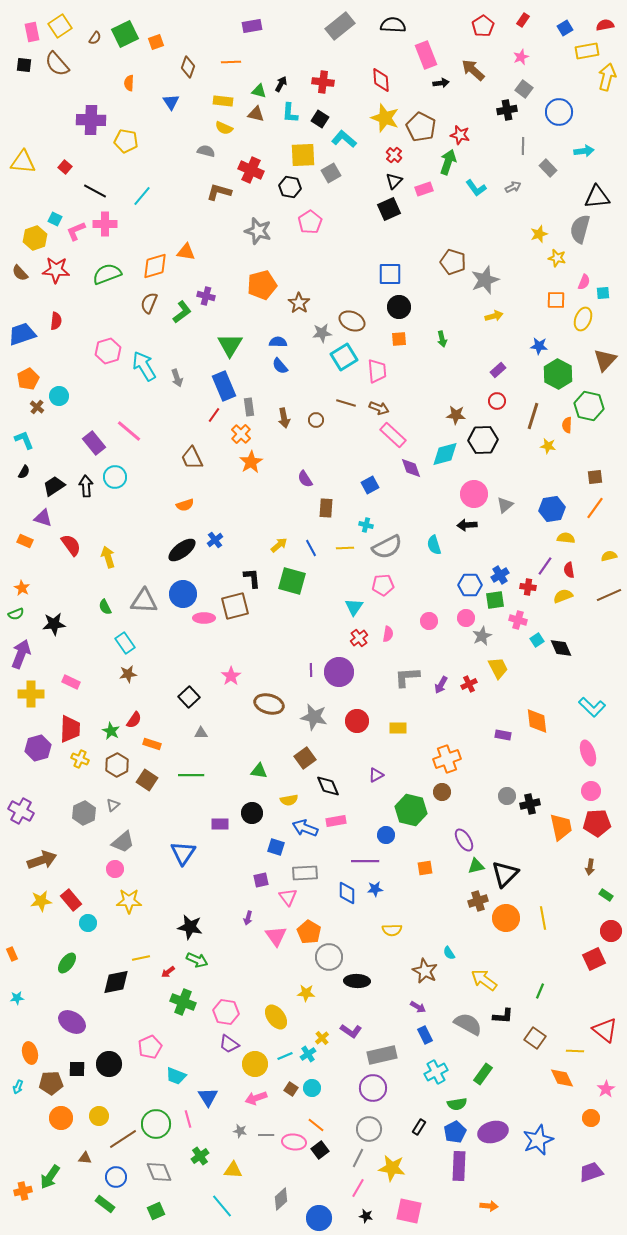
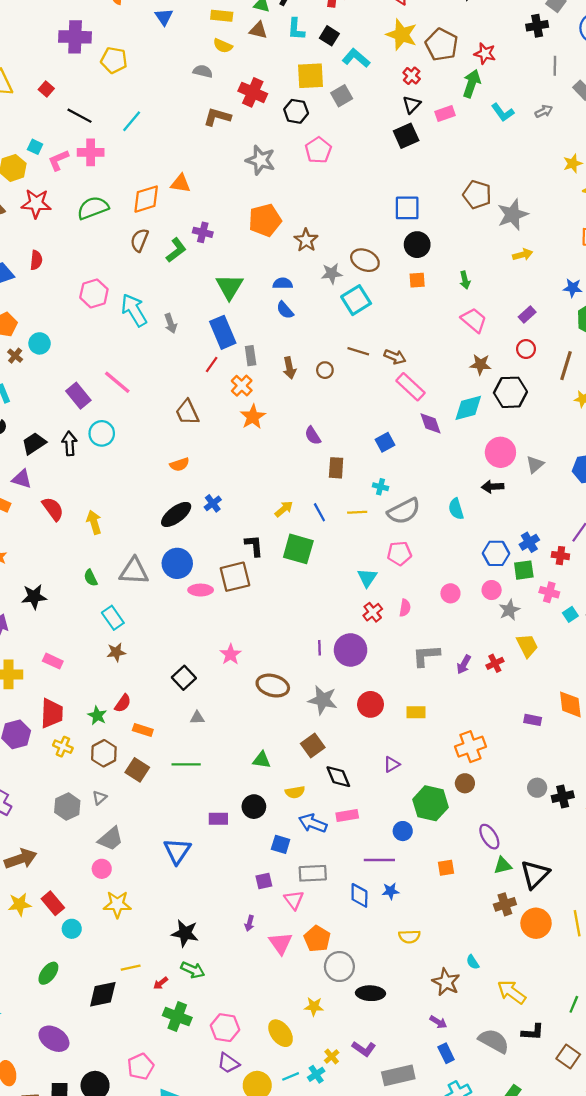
pink trapezoid: (377, 371) -> (474, 320), moved, turned -45

